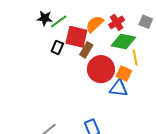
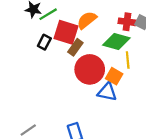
red cross: (117, 22) -> (127, 22), moved, turned 35

